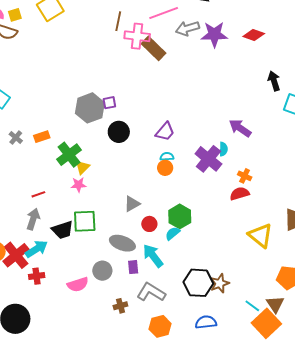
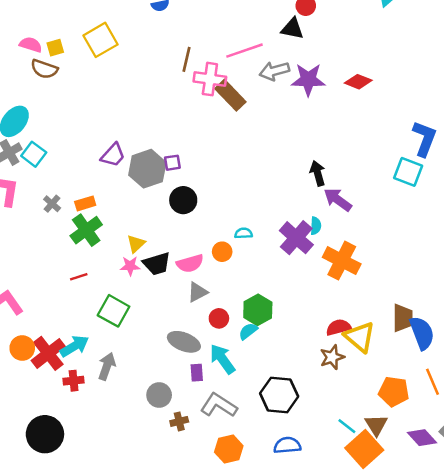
black arrow: (274, 81) -> (318, 173), moved
purple trapezoid: (165, 132) -> (113, 155), moved
green cross: (69, 155) -> (86, 230), moved
orange circle: (165, 168) -> (222, 252), moved
orange cross: (245, 176) -> (342, 261), size x2.0
red semicircle: (240, 194) -> (338, 327), moved
gray arrow: (33, 219) -> (107, 366), moved
green square: (85, 221) -> (114, 311), moved, turned 30
black trapezoid: (62, 230) -> (157, 264), moved
gray circle: (102, 271) -> (159, 395), moved
brown star: (220, 283) -> (332, 357), moved
pink semicircle: (78, 284) -> (190, 263), moved

